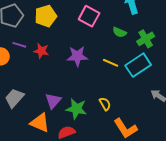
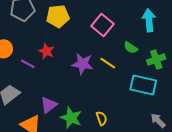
purple line: (19, 45) -> (28, 64), moved
yellow line: (111, 63) -> (108, 63), moved
cyan rectangle: (138, 65) -> (143, 85), turned 35

